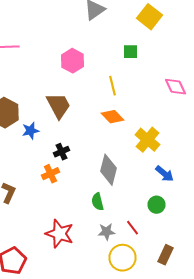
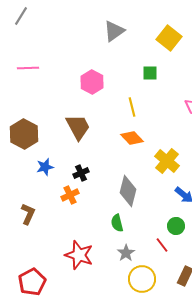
blue star: (30, 131) -> (45, 167), moved
red line: (132, 228) -> (162, 245), moved
gray star: (106, 232) -> (126, 253), turned -30

